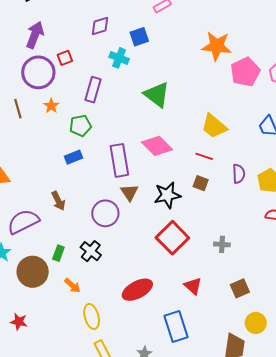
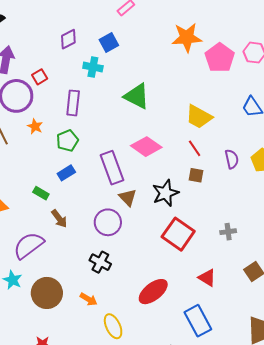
red line: (204, 156) -> (195, 148), turned 48
green rectangle: (58, 253) -> (41, 193), moved, turned -70

